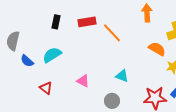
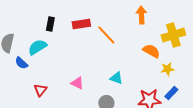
cyan semicircle: (52, 55) -> (37, 47), moved
red triangle: (46, 88) -> (40, 90), turned 32

